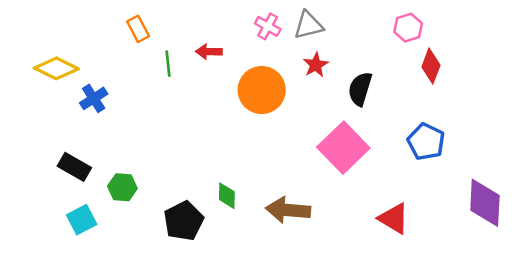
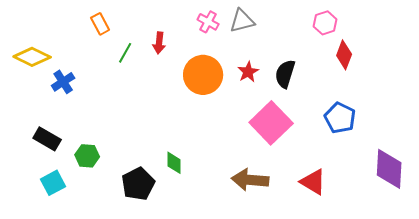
red arrow: (209, 52) -> (159, 43), turned -85
green line: (168, 64) -> (125, 53), turned 35
red star: (316, 65) -> (248, 72), moved
brown arrow: (288, 210) -> (250, 180), moved

